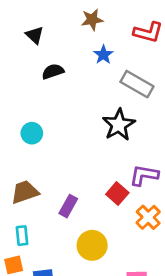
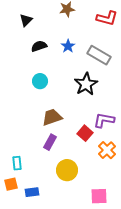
black triangle: (35, 35) -> (26, 20), turned 32
blue star: (103, 55) -> (68, 46), moved
cyan circle: (32, 133) -> (40, 81), moved
brown trapezoid: (25, 192) -> (52, 117), moved

